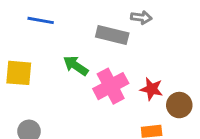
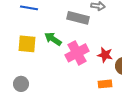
yellow square: (19, 73) -> (27, 44), moved

